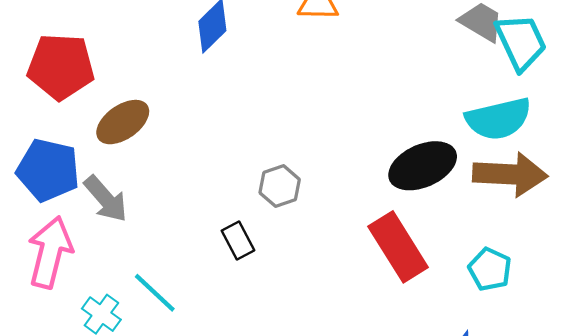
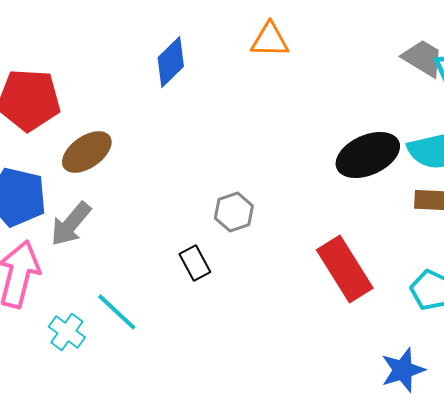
black ellipse: (423, 166) -> (368, 155), moved
gray arrow: (106, 199) -> (71, 224), turned 81

